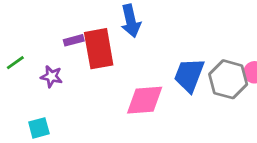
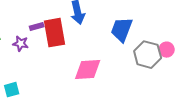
blue trapezoid: (189, 75) -> (122, 30), moved
purple star: (51, 76) -> (21, 44), moved

